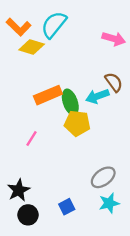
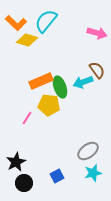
yellow pentagon: (77, 123) -> (49, 105), moved

